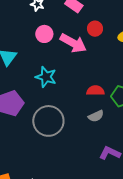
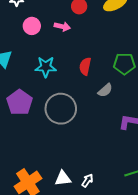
pink arrow: (73, 43) -> (62, 26), size x0.6
red semicircle: (95, 91) -> (85, 66), moved, turned -60

